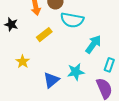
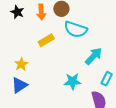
black star: (11, 24) -> (17, 12), moved
blue triangle: (51, 80) -> (19, 85), moved

